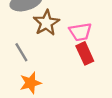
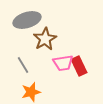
pink trapezoid: (80, 32) -> (63, 63), moved

